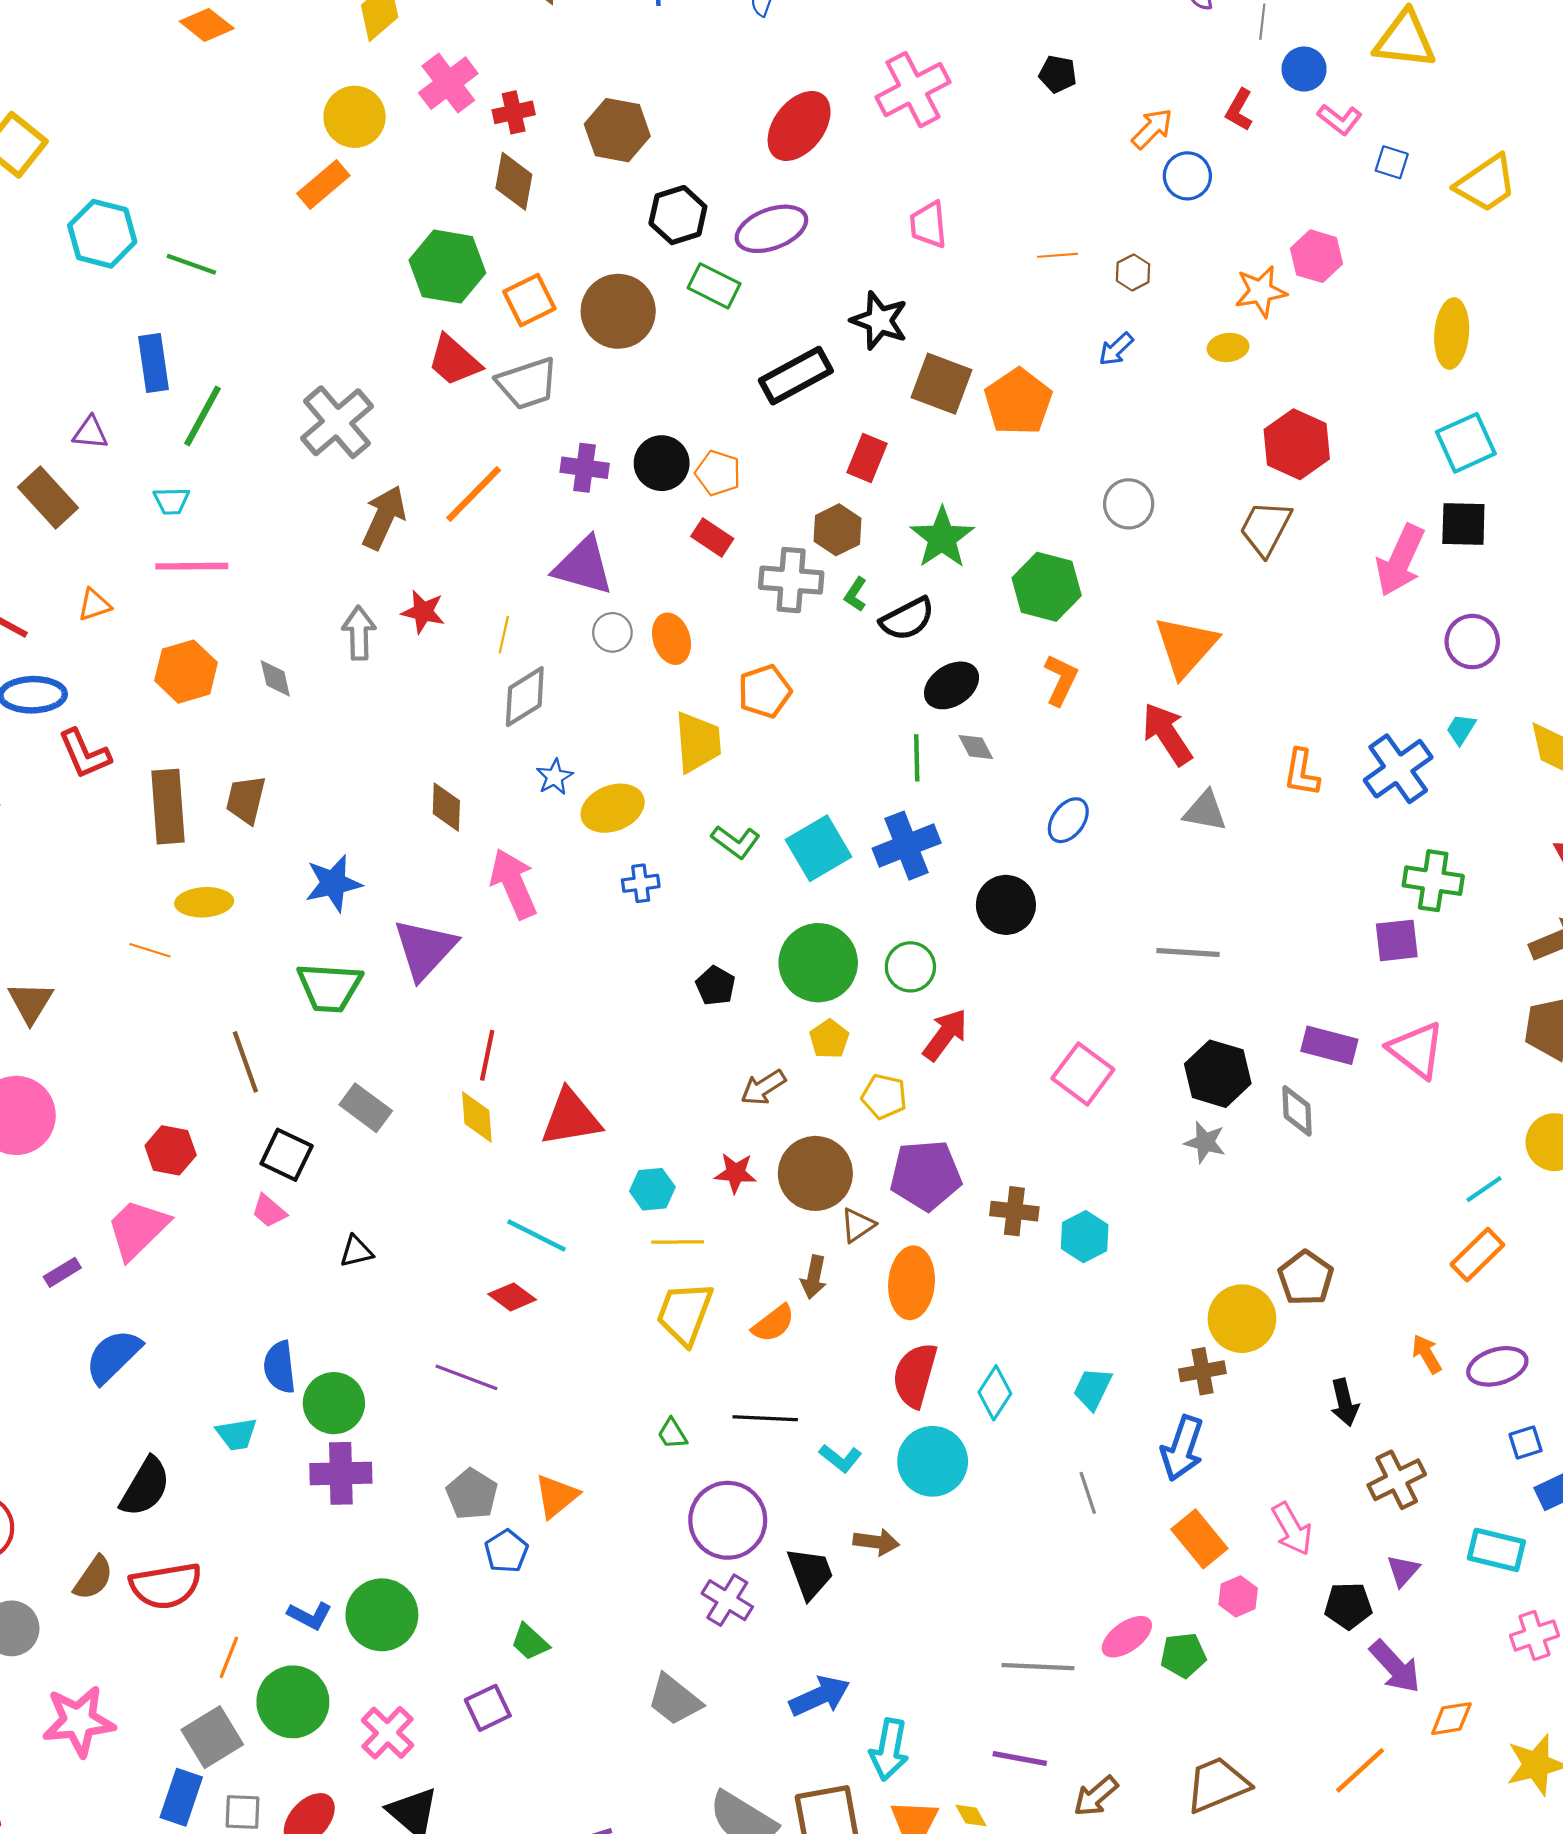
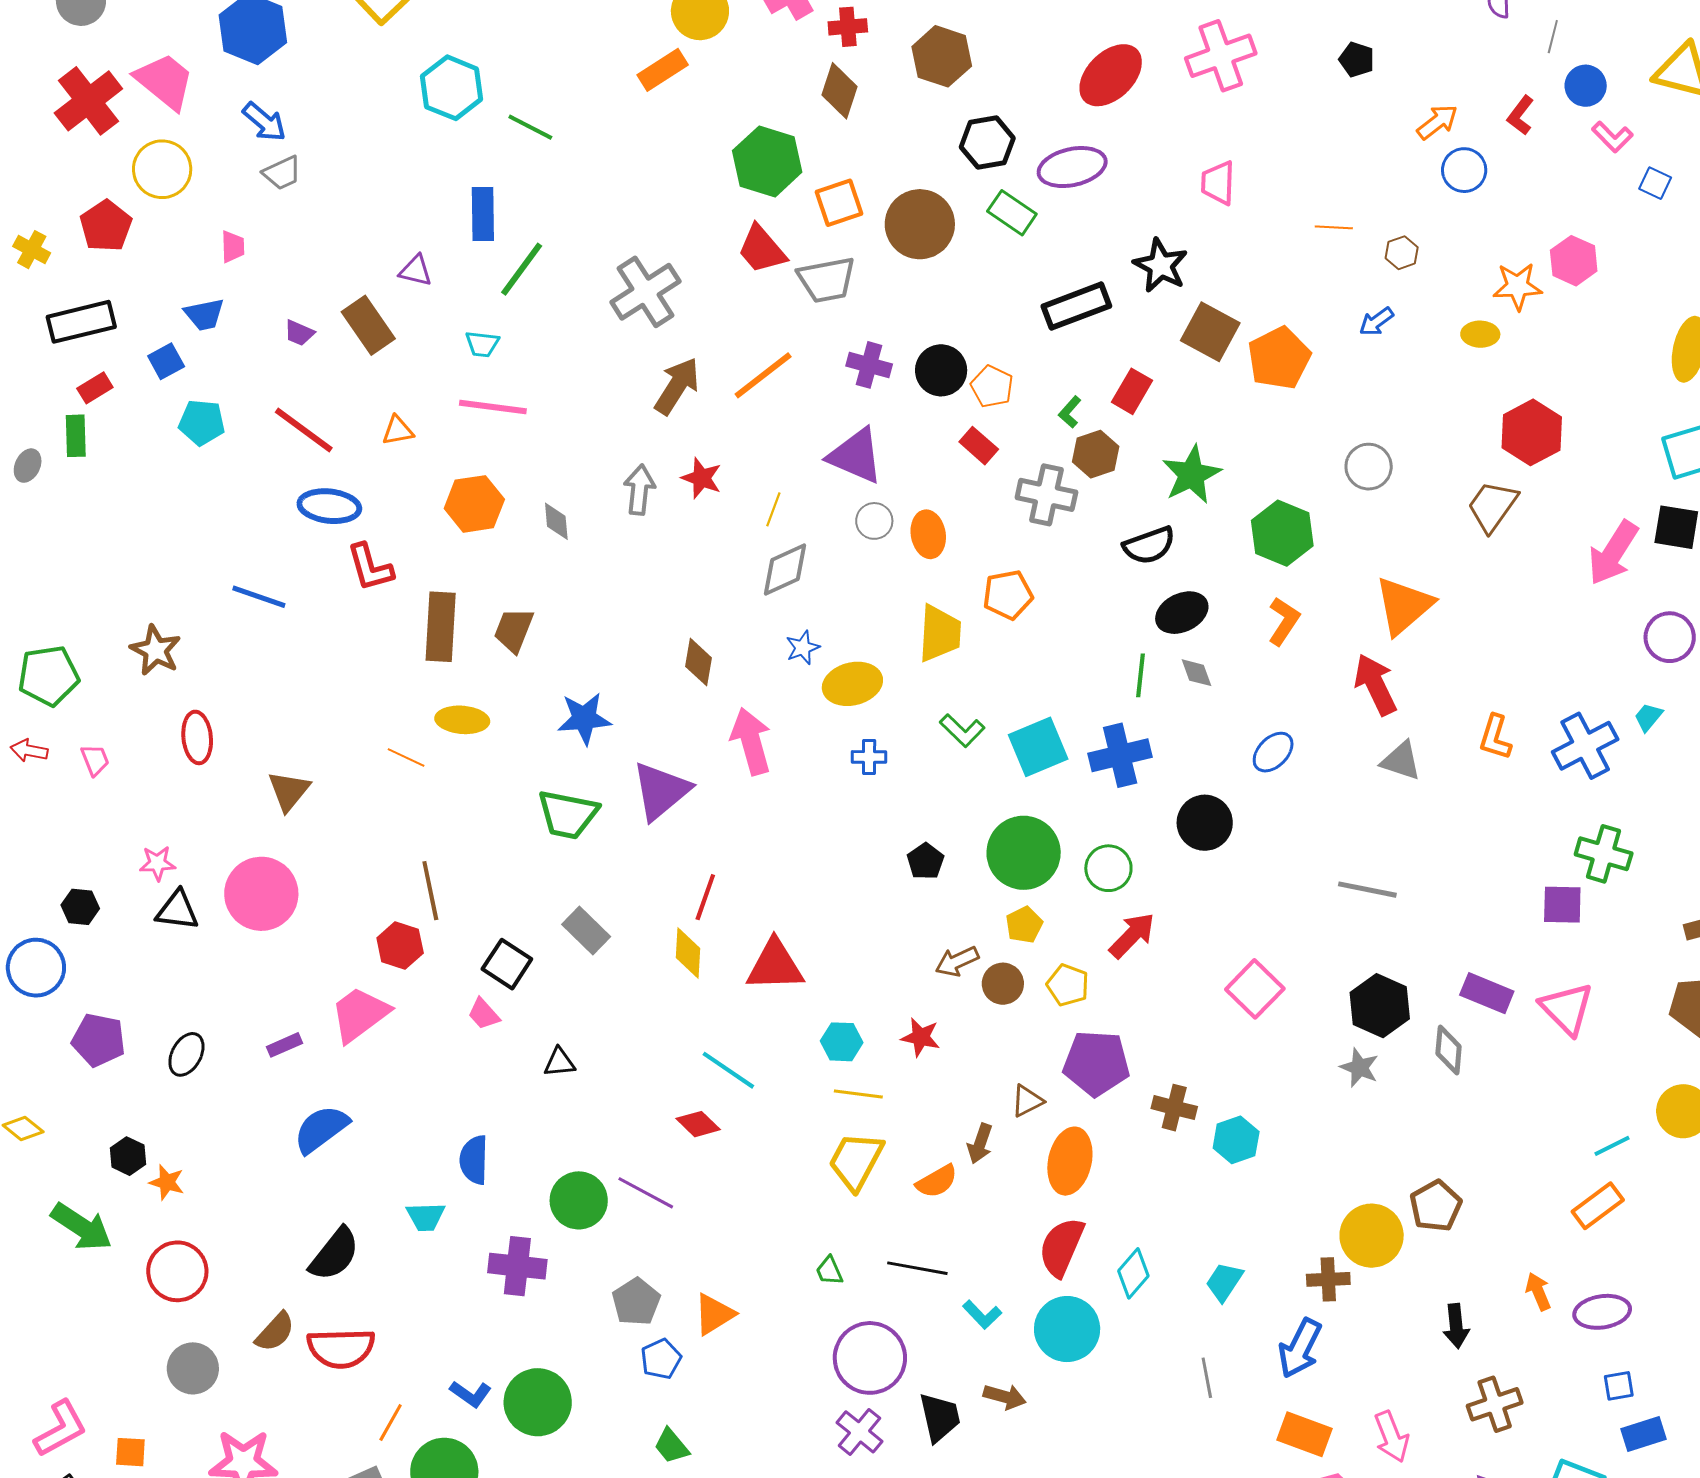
green L-shape: (856, 594) -> (1070, 412), moved
brown line: (245, 1062) -> (430, 891), moved
brown circle: (815, 1173) -> (1003, 984), moved, size x0.6
green circle: (334, 1403) -> (579, 1200), moved
orange rectangle: (1199, 1539) -> (1305, 1434), turned -38

